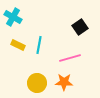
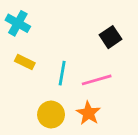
cyan line: (39, 45) -> (62, 73), moved
orange star: (64, 82) -> (88, 113), turned 30

